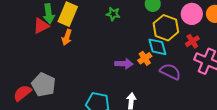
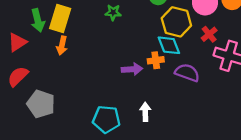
red triangle: (41, 26) -> (17, 42), moved
orange cross: (145, 58) -> (156, 60), turned 32
red semicircle: (22, 93) -> (18, 76), moved

